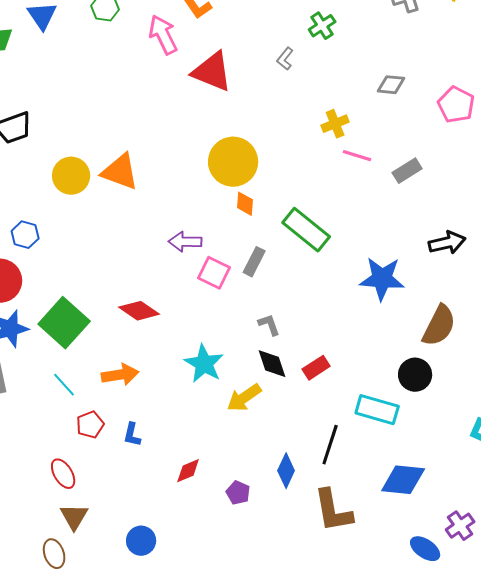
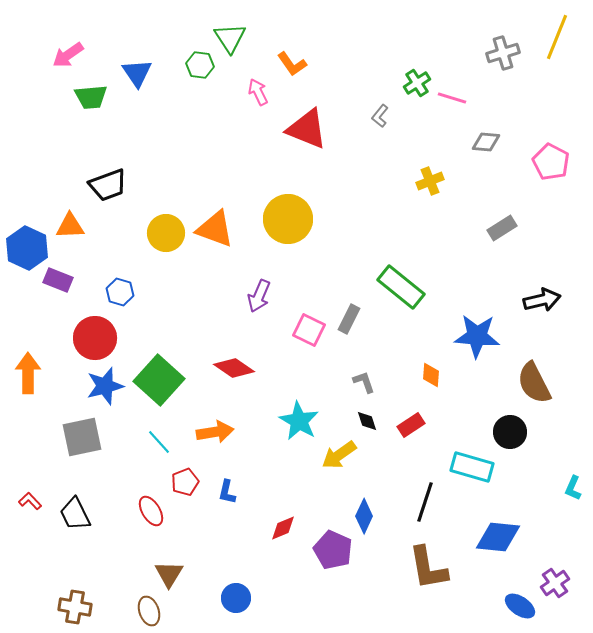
pink arrow: (163, 35) -> (258, 92), size x0.7
pink line: (357, 156) -> (452, 98), moved
yellow circle: (233, 162) -> (288, 219), moved
orange diamond: (245, 204) -> (431, 375), moved
purple arrow: (185, 242) -> (259, 296), moved, turned -68
brown semicircle: (439, 326) -> (534, 383), turned 126
black diamond: (272, 364) -> (367, 421), size x0.7
blue diamond: (286, 471) -> (364, 516), moved
red ellipse: (63, 474) -> (151, 511), moved
purple pentagon: (238, 493) -> (333, 550), size x1.6

